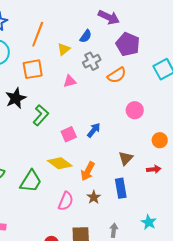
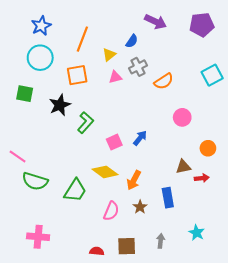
purple pentagon: (128, 44) -> (202, 25), moved, turned -30
pink triangle: (70, 81) -> (115, 77), moved
brown triangle: (126, 158) -> (183, 167), moved, turned 35

